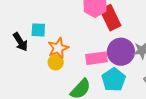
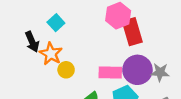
cyan square: (38, 30) -> (56, 23), moved, turned 35
orange star: (58, 48) -> (51, 54), moved, turned -30

